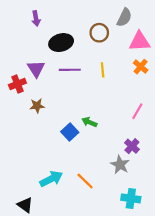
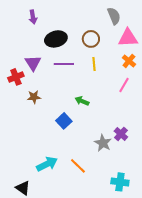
gray semicircle: (124, 17) -> (114, 16), turned -48
brown circle: (99, 33) -> (91, 39), moved
pink line: (137, 111) -> (124, 85), moved
green arrow: (89, 122) -> (82, 101), moved
gray star: (120, 165) -> (103, 143), moved

